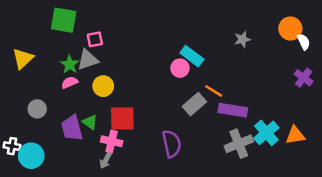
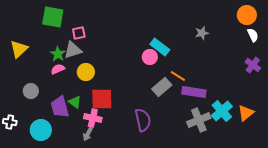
orange circle: (290, 29) -> (247, 15), moved
orange triangle: (295, 135) -> (246, 113), turned -30
cyan circle: (31, 156) -> (41, 130), moved

